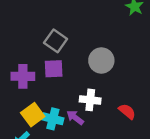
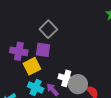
gray circle: (101, 60) -> (78, 84), moved
yellow square: (33, 115) -> (32, 66), moved

